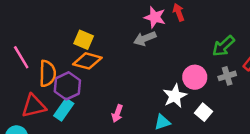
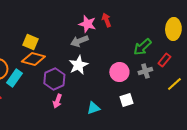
purple hexagon: (67, 86) -> (54, 79), moved
white star: (175, 96) -> (78, 65), moved
cyan rectangle: (64, 110) -> (14, 78), moved
white square: (203, 112) -> (126, 100), turned 32

